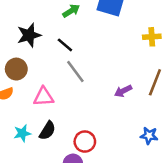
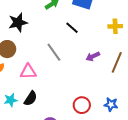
black line: (65, 45) -> (72, 28), moved
purple arrow: (123, 91) -> (93, 56), moved
red circle: (85, 142) -> (82, 105), moved

